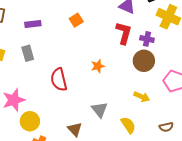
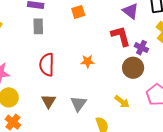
red L-shape: (124, 33) -> (121, 36), turned -45
gray rectangle: (28, 53) -> (38, 26), moved
brown triangle: (75, 129) -> (49, 101), moved

